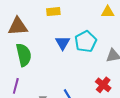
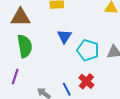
cyan pentagon: (86, 41) -> (88, 50), moved, turned -30
red cross: (103, 85) -> (86, 81), moved

